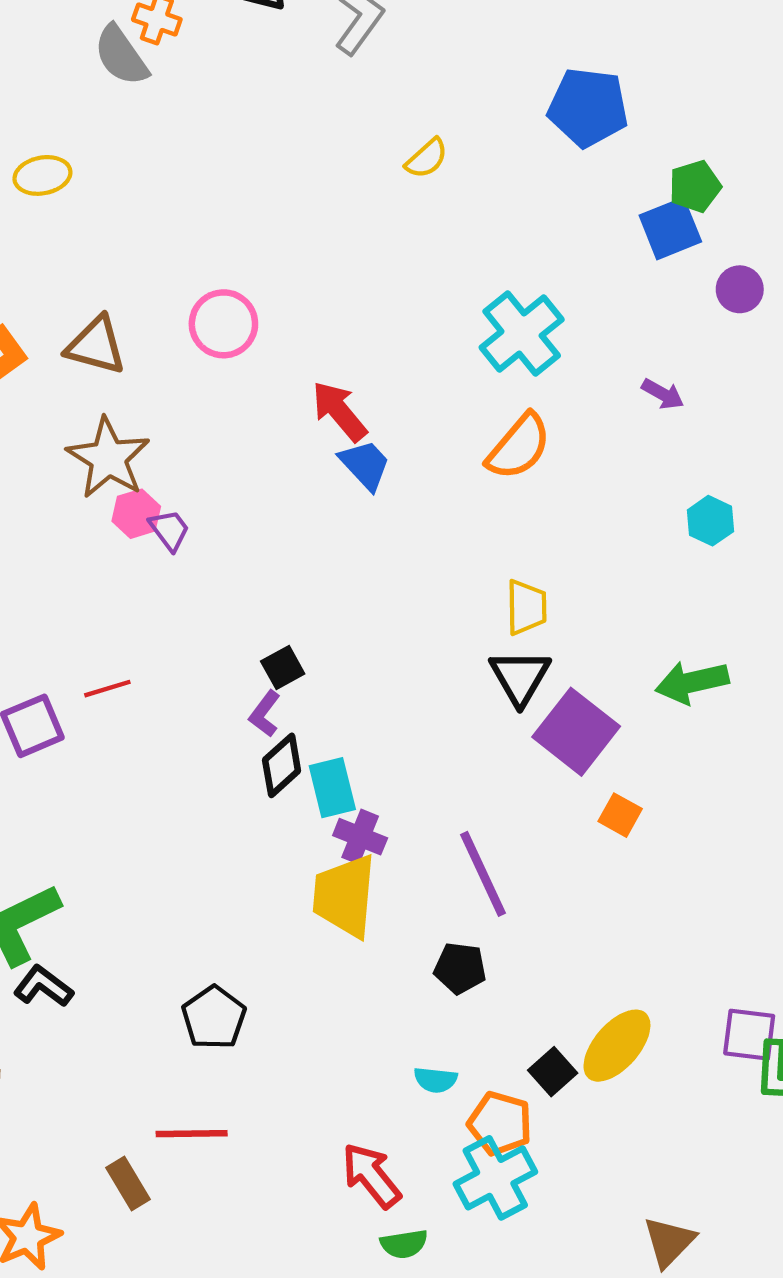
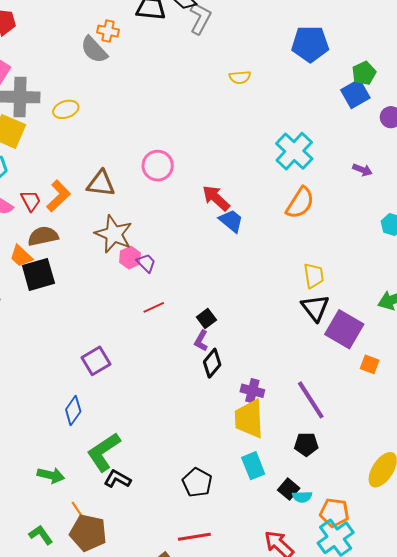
yellow semicircle: (427, 158) -> (240, 77), turned 45
red line: (107, 689) -> (154, 307), moved
cyan rectangle: (332, 788) -> (253, 466), moved
black square: (553, 1072) -> (289, 489), moved

